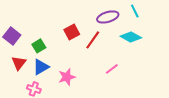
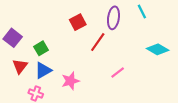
purple ellipse: (108, 17) -> (113, 18), turned -65
red square: (72, 32) -> (78, 22), moved
cyan diamond: (131, 37) -> (158, 49), moved

